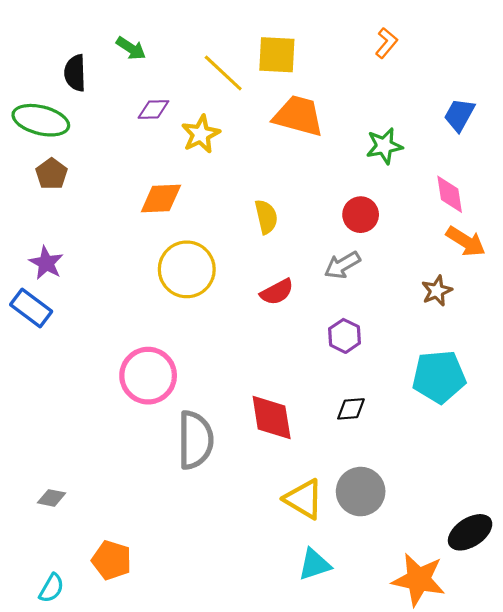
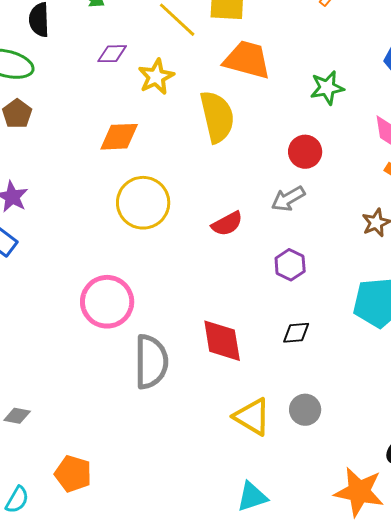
yellow semicircle: (266, 217) -> (217, 117), moved, size x1.6
gray circle: (361, 492) -> (305, 410), size x0.7
cyan triangle: (314, 565) -> (252, 497), moved

